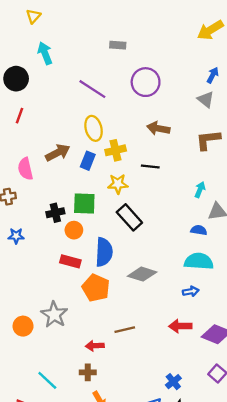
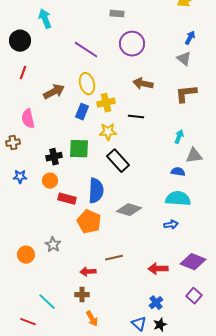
gray rectangle: (118, 45) -> (117, 14), moved
brown arrow: (58, 153) -> (54, 92), moved
orange circle: (74, 230) -> (50, 181), moved
gray star: (54, 315) -> (53, 245), size x0.7
red arrow: (180, 326) -> (158, 269), moved

